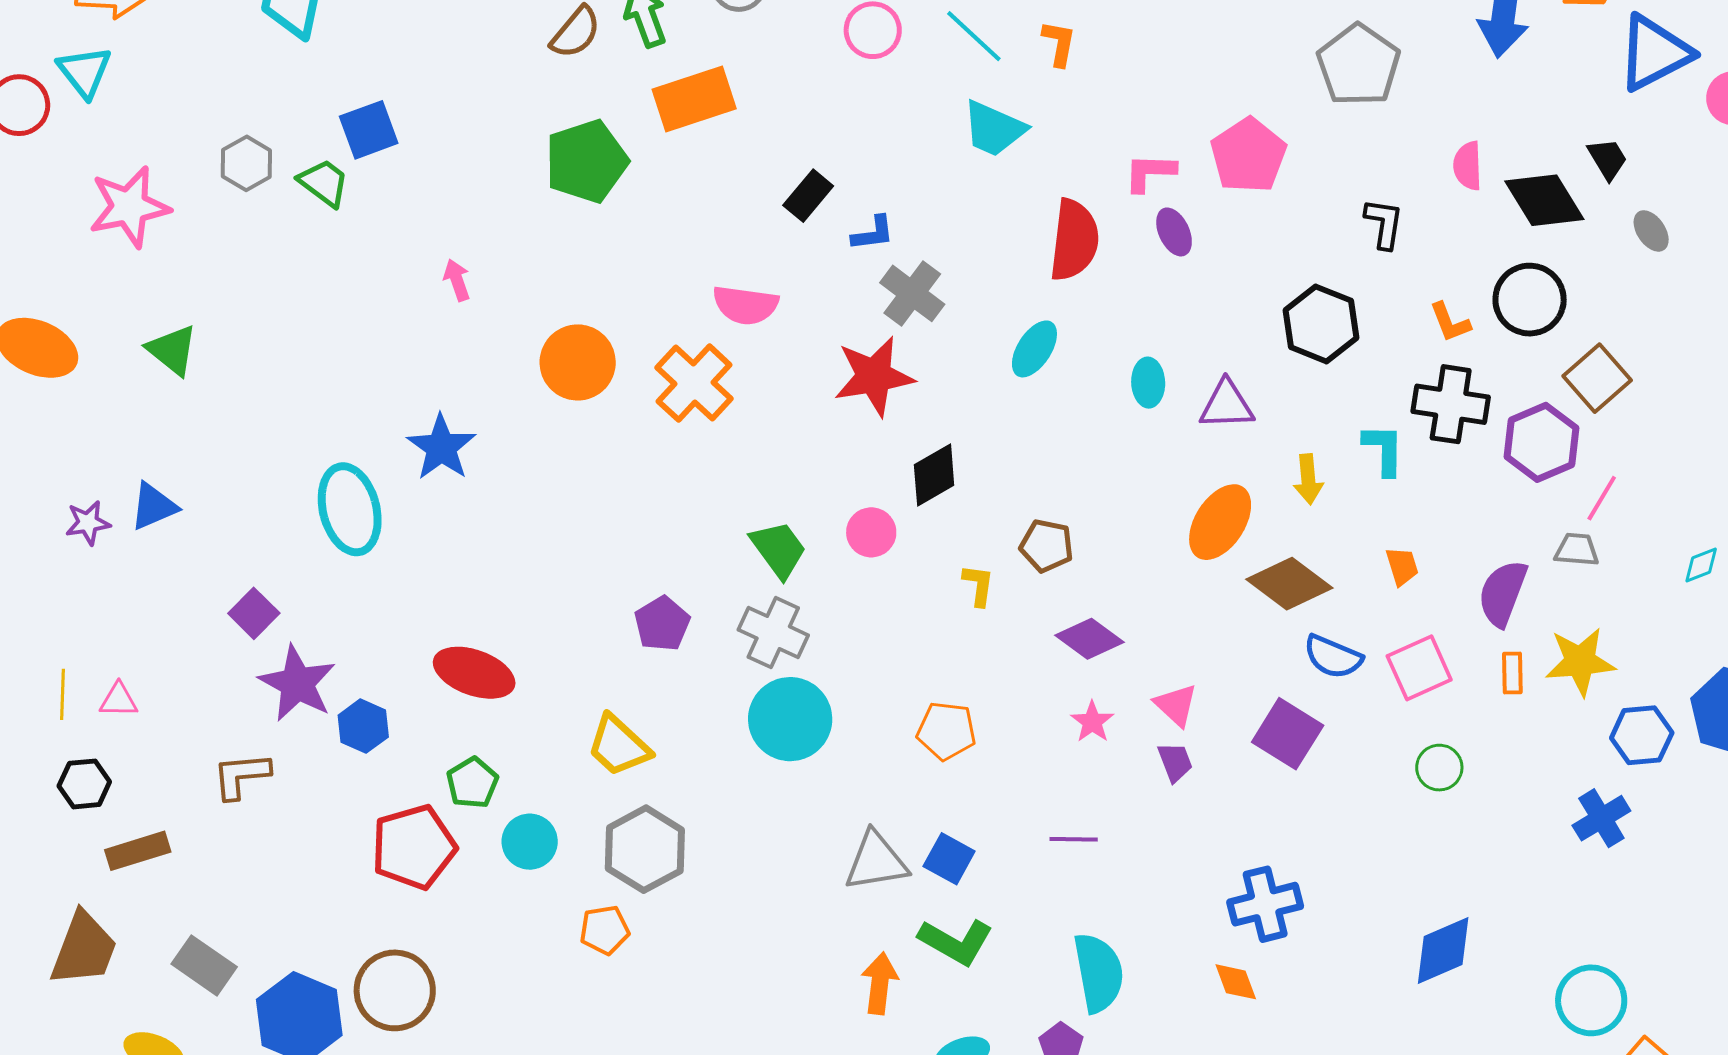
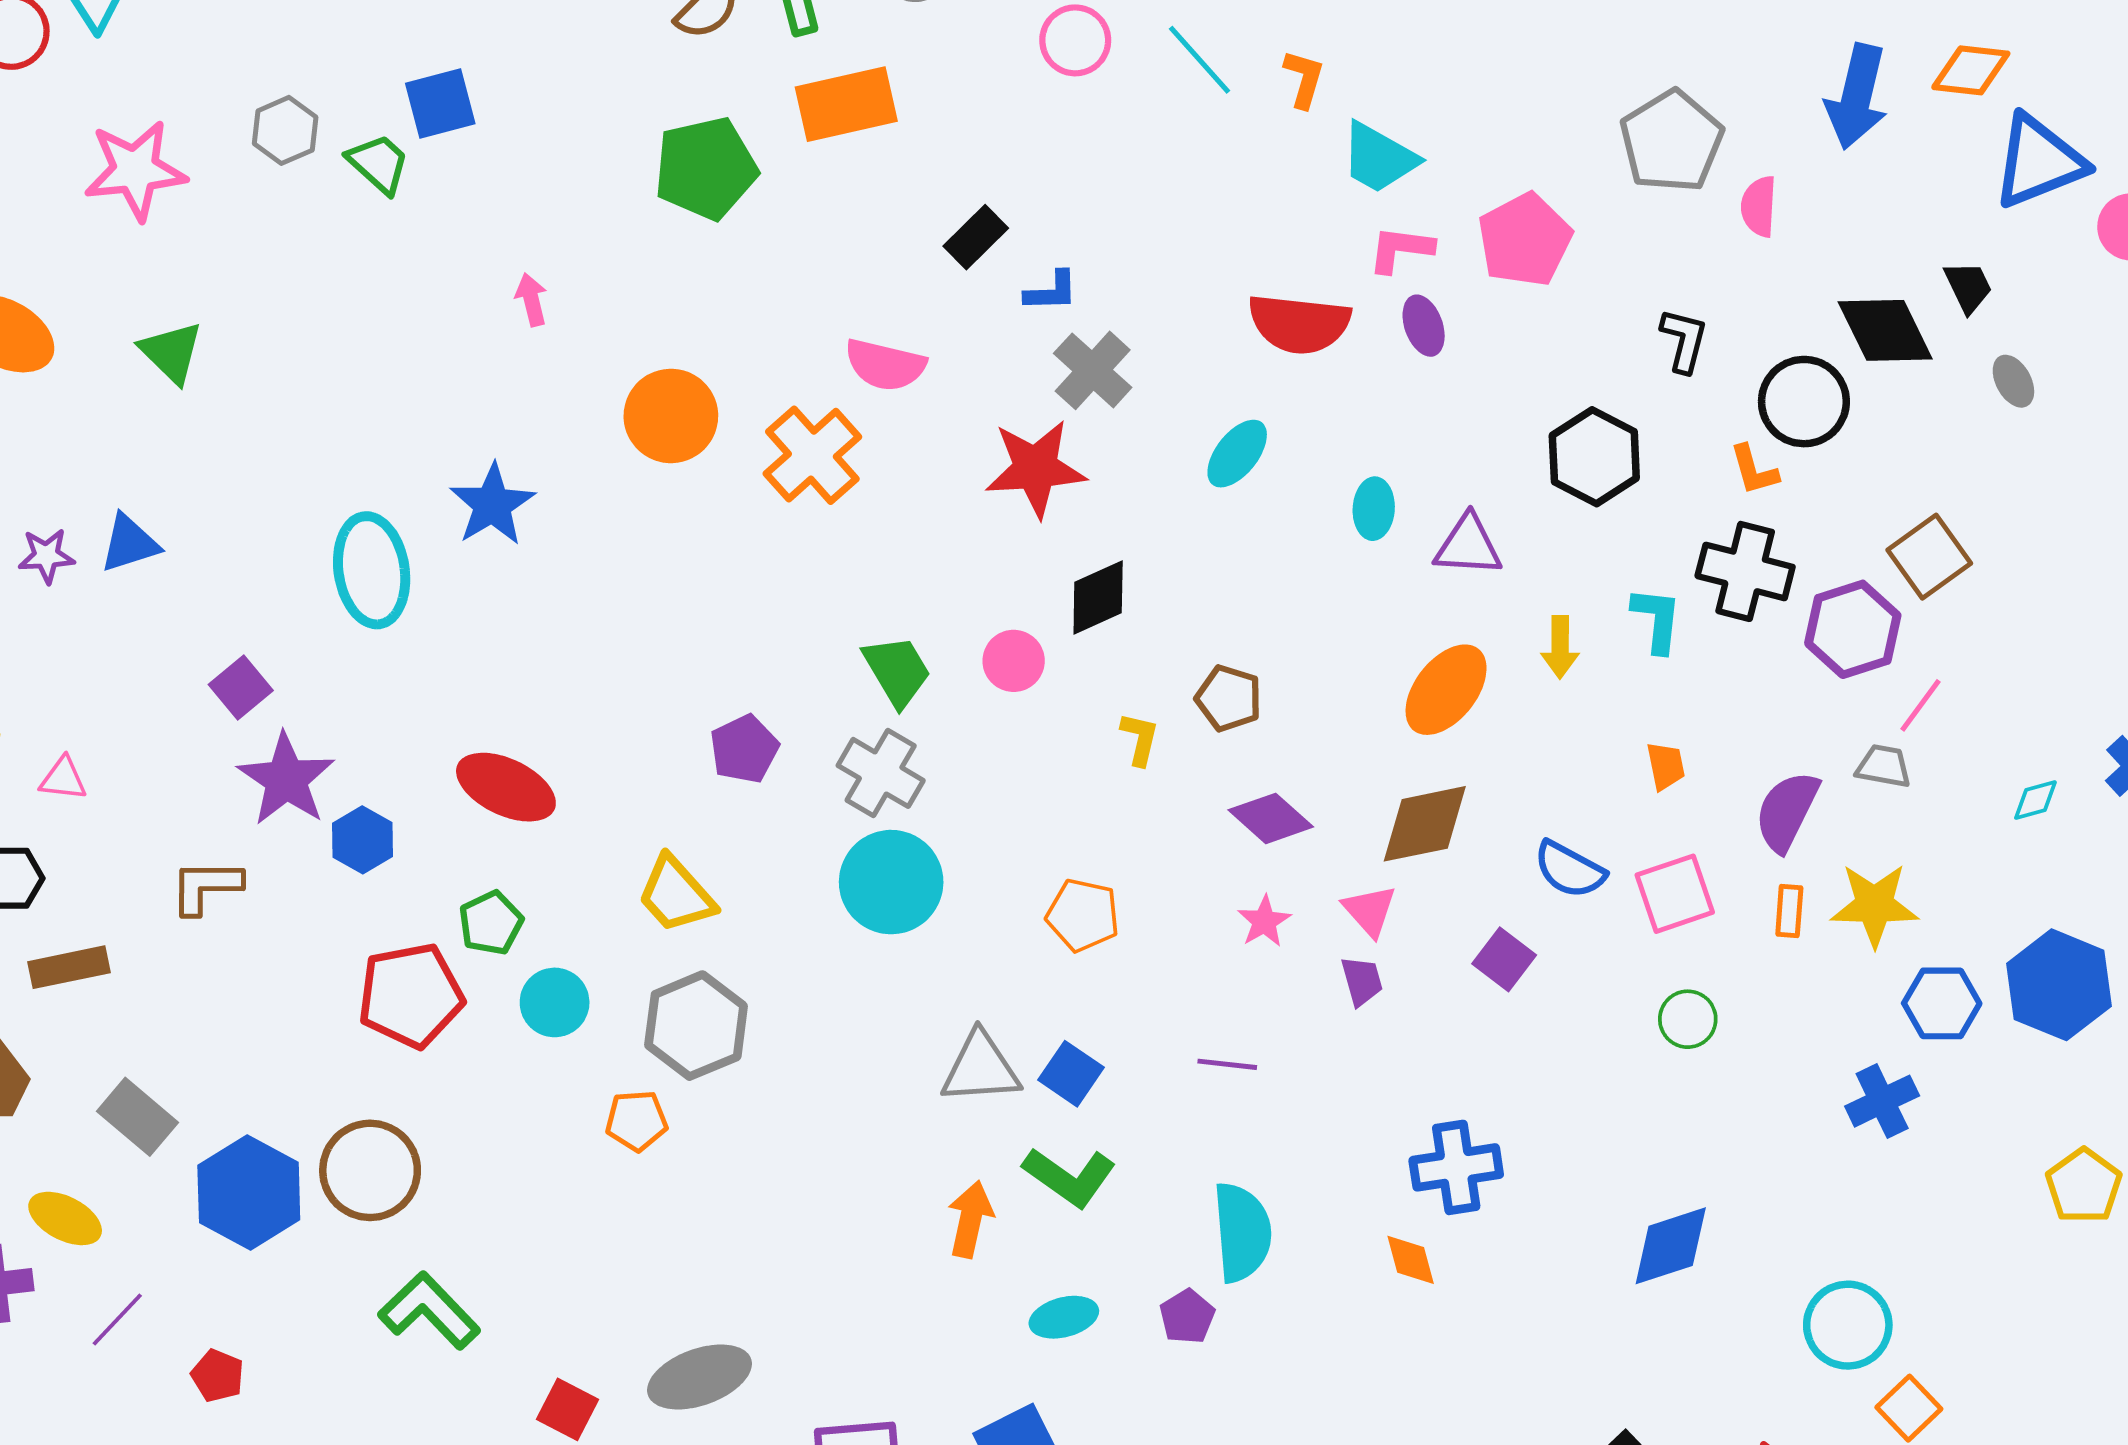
cyan trapezoid: (994, 129) -> (1379, 158), moved
pink semicircle: (1468, 166) -> (1759, 206), moved
red semicircle: (1074, 240) -> (1299, 324), turned 84
black circle: (1530, 300) -> (1804, 402), moved
brown diamond: (1289, 584) -> (1425, 824), moved, turned -54
purple square: (1288, 734) -> (1504, 959), size x0.7

